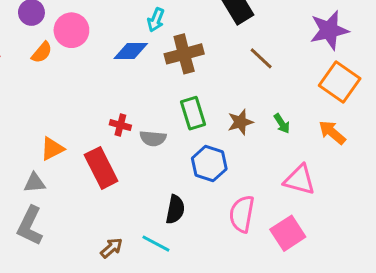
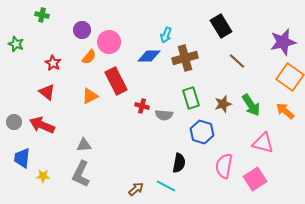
green arrow: (282, 124) -> (251, 105), size x1.6
orange triangle: (52, 149) -> (90, 96), moved
red rectangle: (101, 168) -> (116, 81), moved

